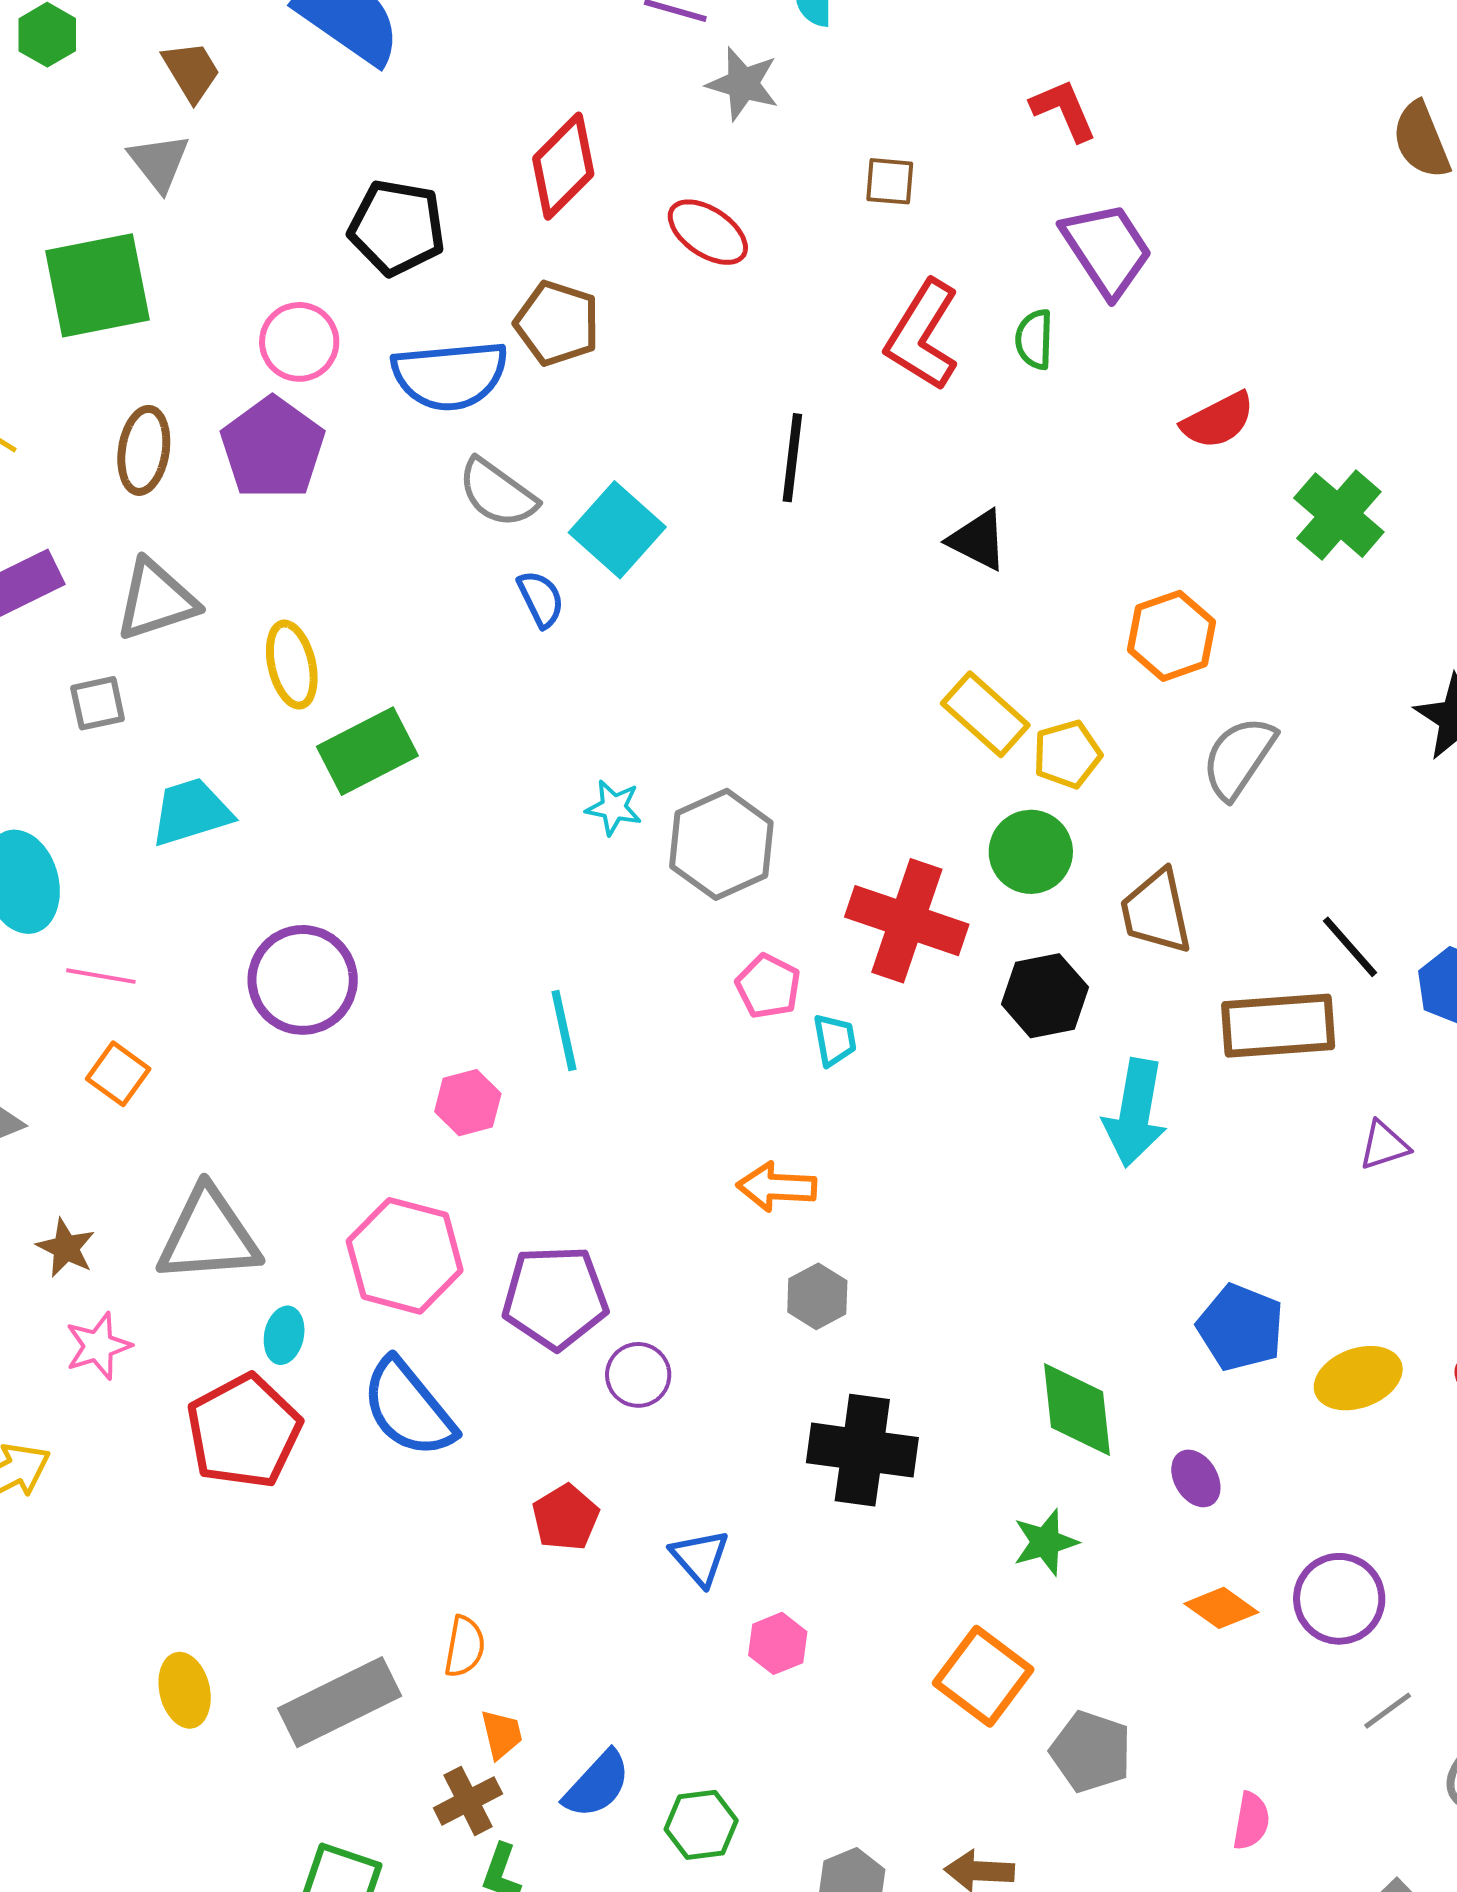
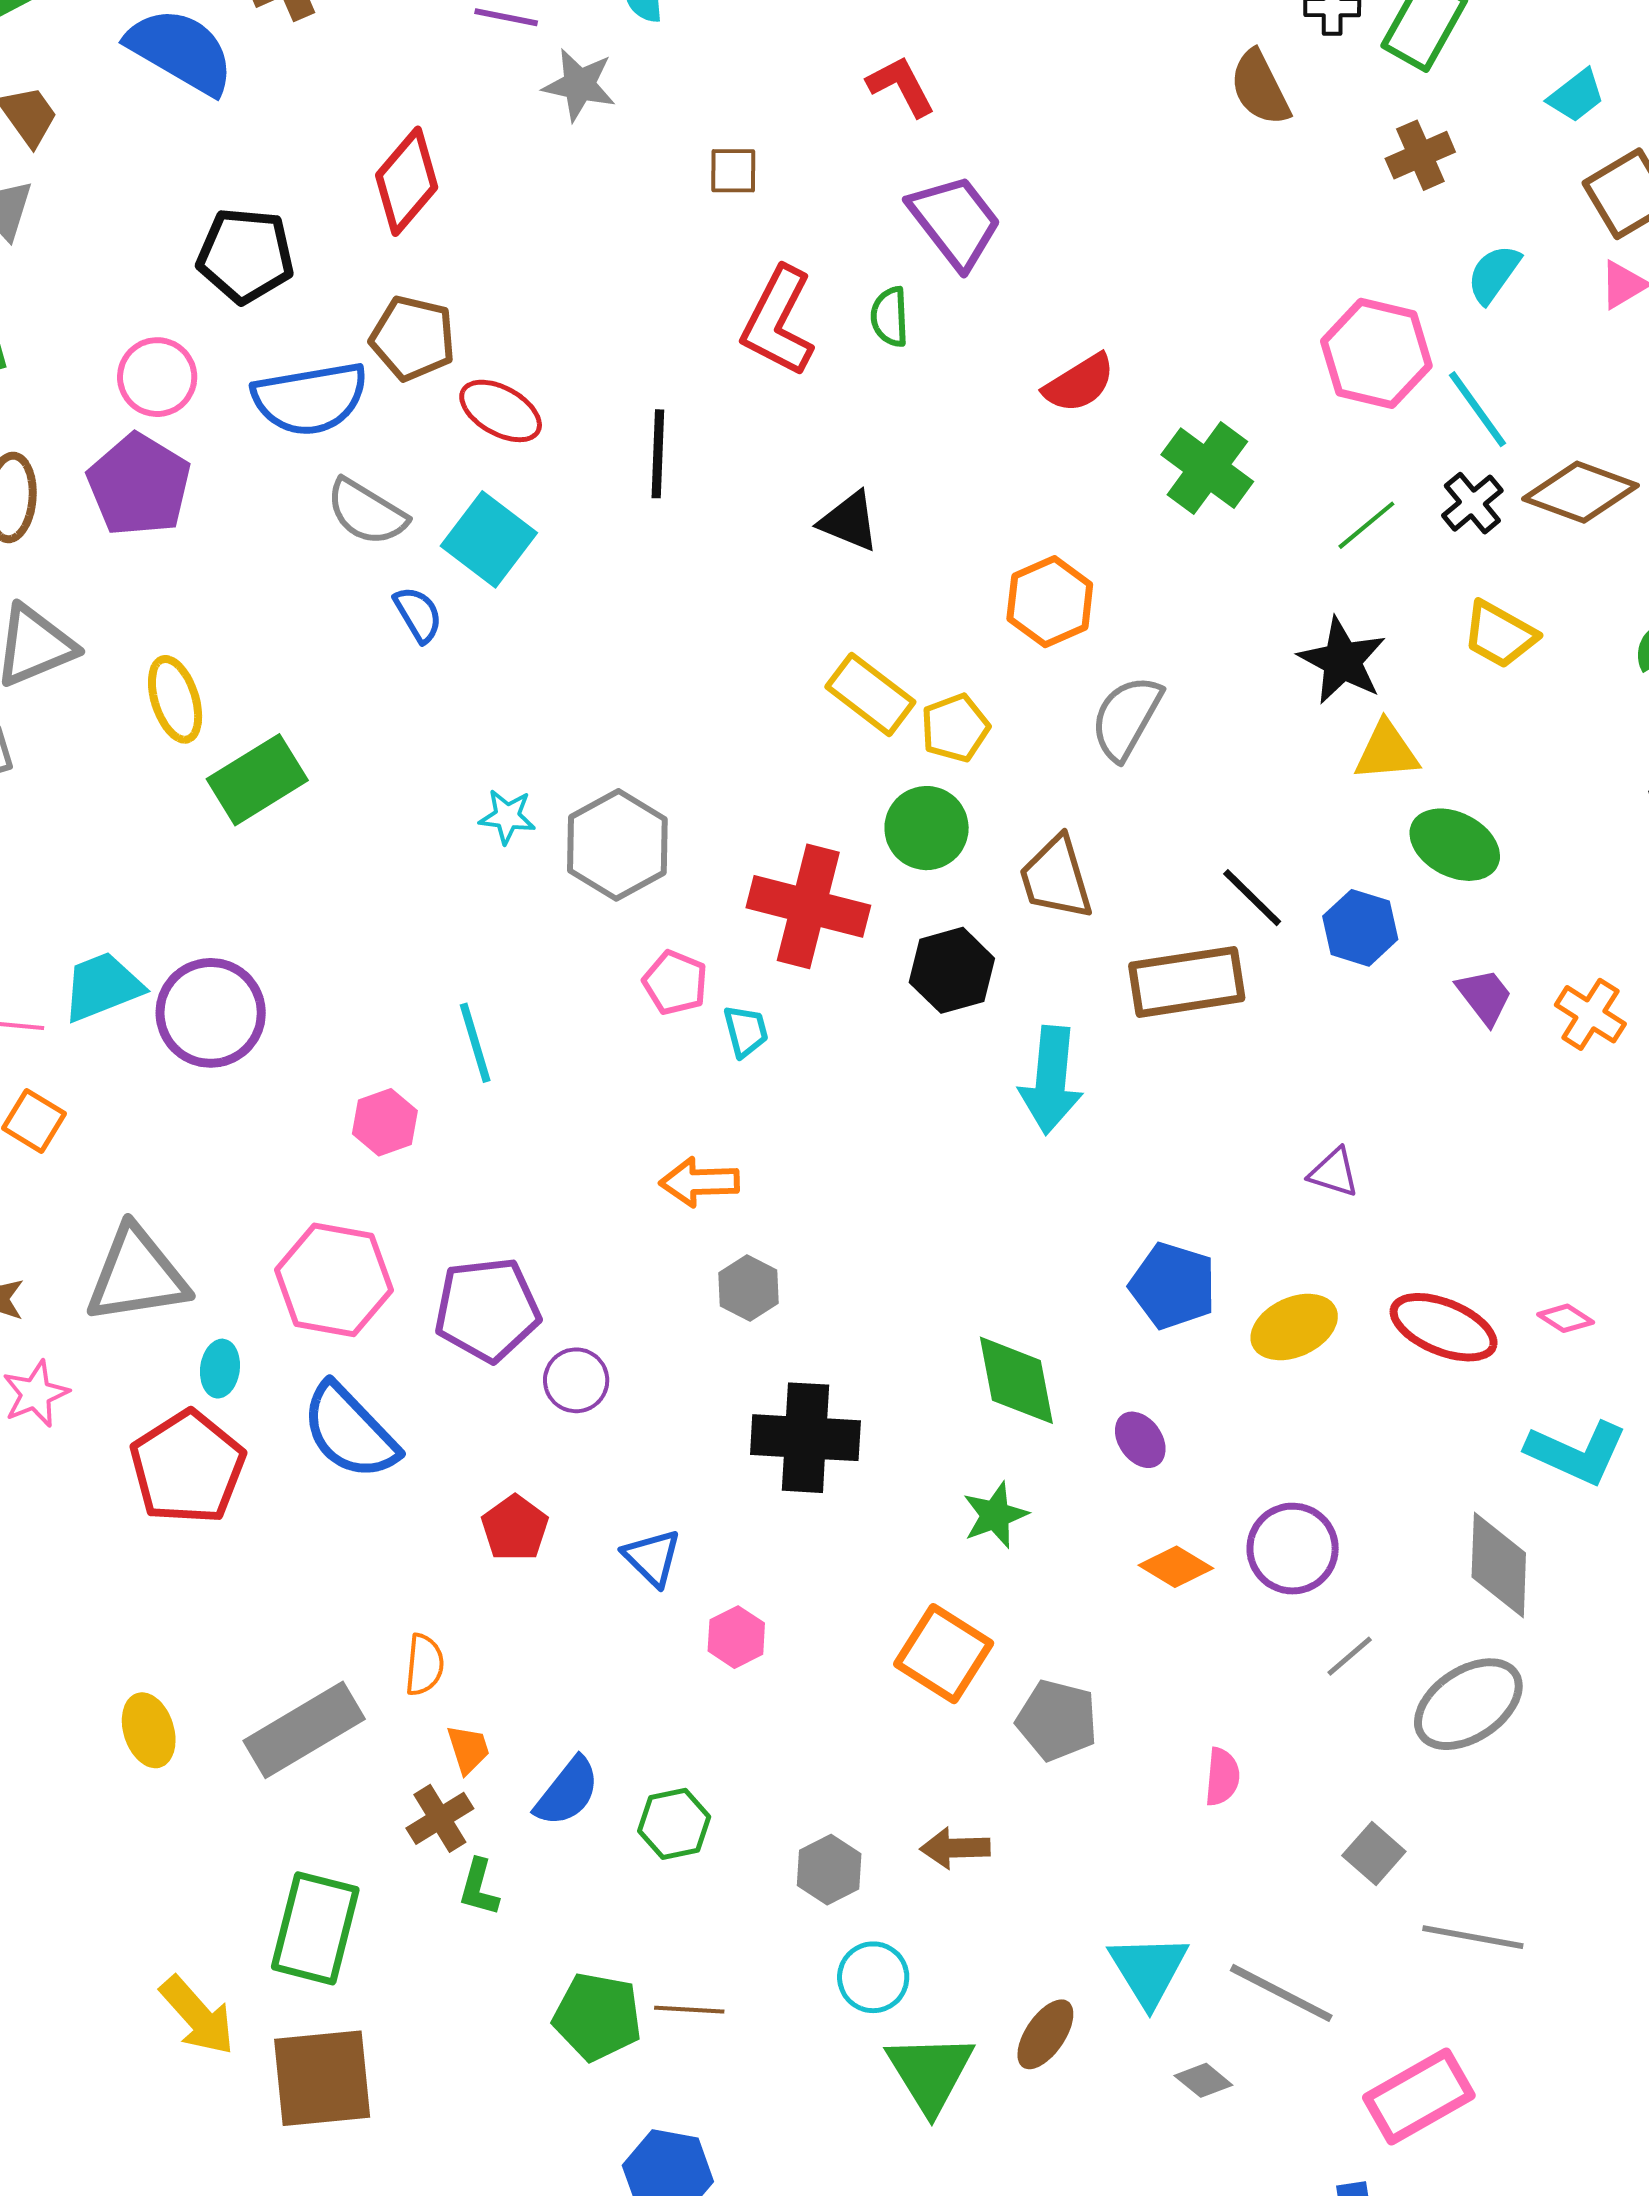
red ellipse: (708, 232) -> (501, 411), moved
cyan trapezoid: (191, 812) -> (102, 987), moved
purple triangle: (1384, 1145) -> (1334, 1173), moved, turned 40

